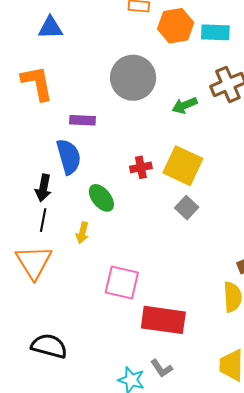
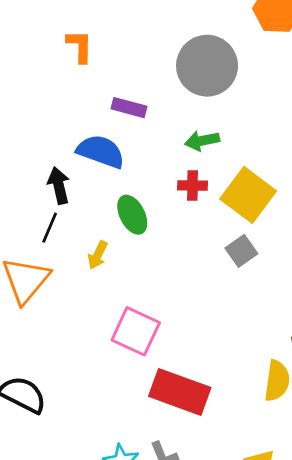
orange L-shape: (37, 83) -> (80, 46), size x0.7
green arrow: (185, 105) -> (202, 141), moved
blue semicircle: (69, 157) -> (101, 151), turned -66
black arrow: (43, 188) -> (59, 186), turned 144

